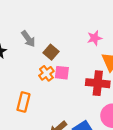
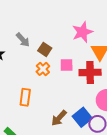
pink star: (95, 38) -> (82, 32), size x1.5
pink square: (62, 73) -> (67, 65), moved

